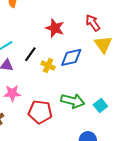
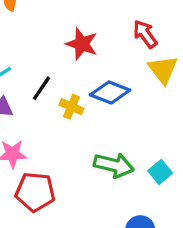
blue diamond: (71, 57) -> (110, 92), turned 35
red pentagon: (40, 112) -> (35, 192), moved

